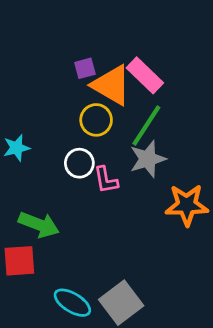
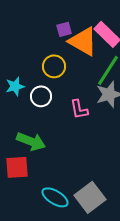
yellow circle: (96, 120) -> (54, 66), moved
white circle: (79, 163) -> (41, 96), moved

